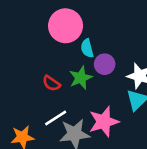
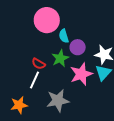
white line: (56, 118) -> (34, 80), moved, turned -30
pink star: (104, 122) -> (81, 74), moved

